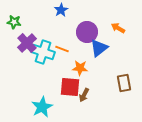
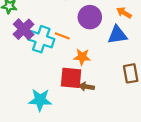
blue triangle: (99, 48) -> (117, 35), moved, turned 30
brown arrow: (84, 95) -> (87, 87), turned 72
cyan star: (42, 107) -> (40, 100), turned 30

